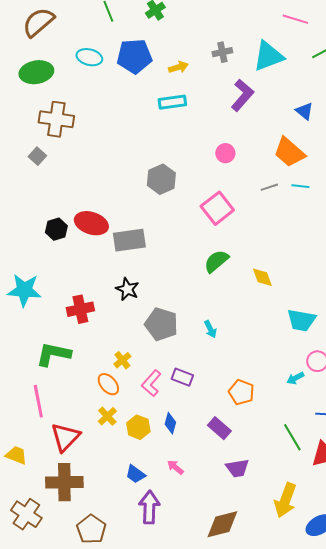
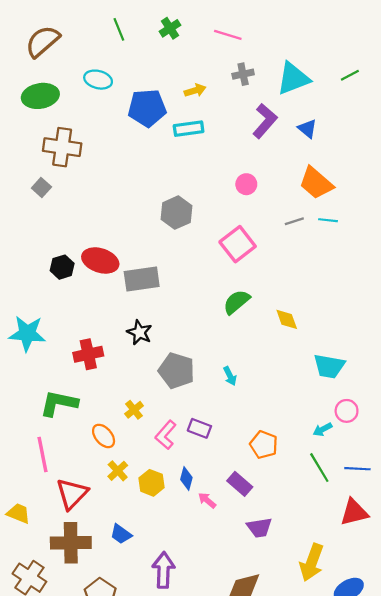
pink line: (295, 19) -> (228, 35), moved
blue pentagon: (134, 56) -> (147, 108), moved
blue triangle: (304, 111) -> (307, 129), moved
orange ellipse: (108, 384) -> (104, 436), moved
green line: (292, 437) -> (319, 468), moved
pink arrow: (175, 467) -> (207, 500), moved
blue trapezoid: (135, 474) -> (121, 534), moved

